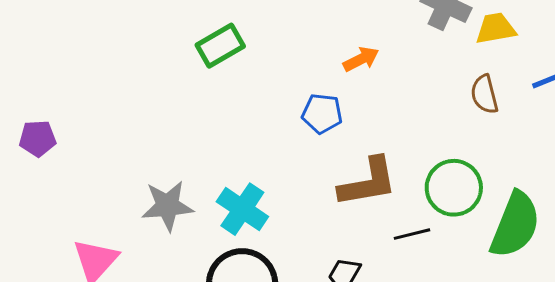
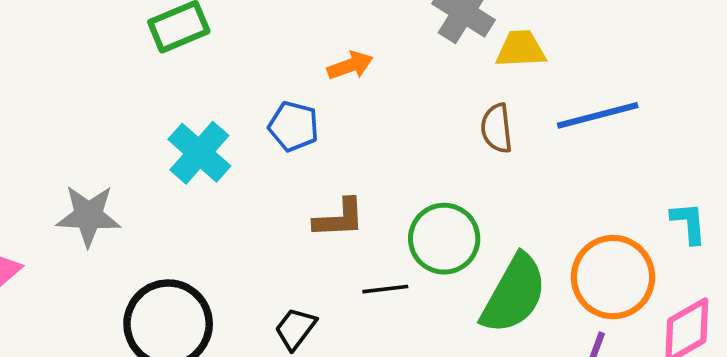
brown L-shape: (368, 182) -> (339, 218), size x0.7
cyan cross: (242, 209) -> (199, 153), moved

